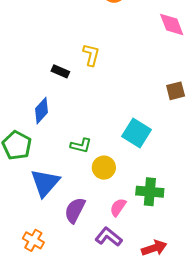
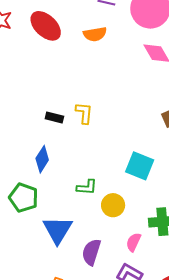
yellow L-shape: (91, 55) -> (84, 113), moved

